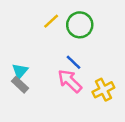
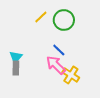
gray rectangle: (20, 85) -> (16, 68), turned 48
yellow cross: (103, 90) -> (71, 75), moved, turned -30

